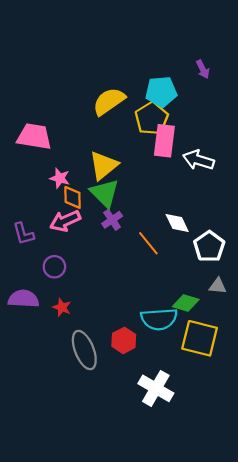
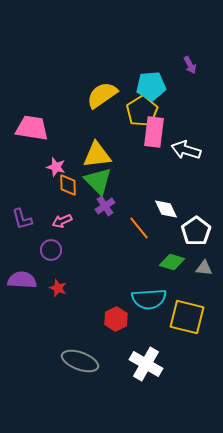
yellow triangle: (104, 165) -> (97, 155), turned 32
pink arrow: (65, 221) -> (62, 221), moved, size x0.7
green diamond: (186, 303) -> (172, 262), moved
gray ellipse: (84, 350) -> (80, 361), moved, turned -48

